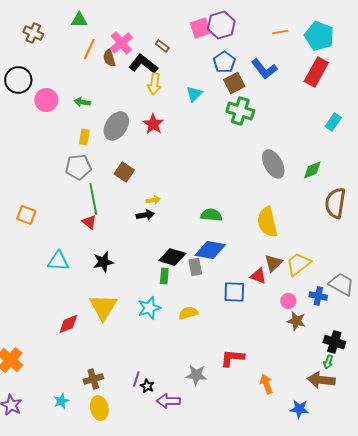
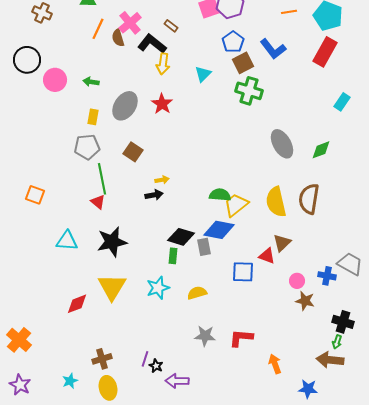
brown semicircle: (335, 203) -> (309, 199), moved
black star: (103, 262) -> (112, 242), size x1.4
yellow trapezoid: (298, 264) -> (236, 205), moved
gray star: (196, 375) -> (205, 336), moved

